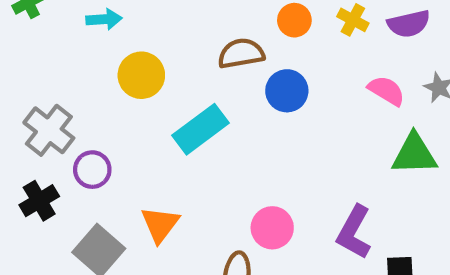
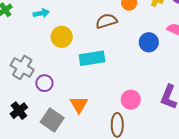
blue circle: (287, 91) -> (149, 42), moved
cyan rectangle: (200, 129) -> (92, 58), turned 35
black cross: (39, 201) -> (19, 111), moved

